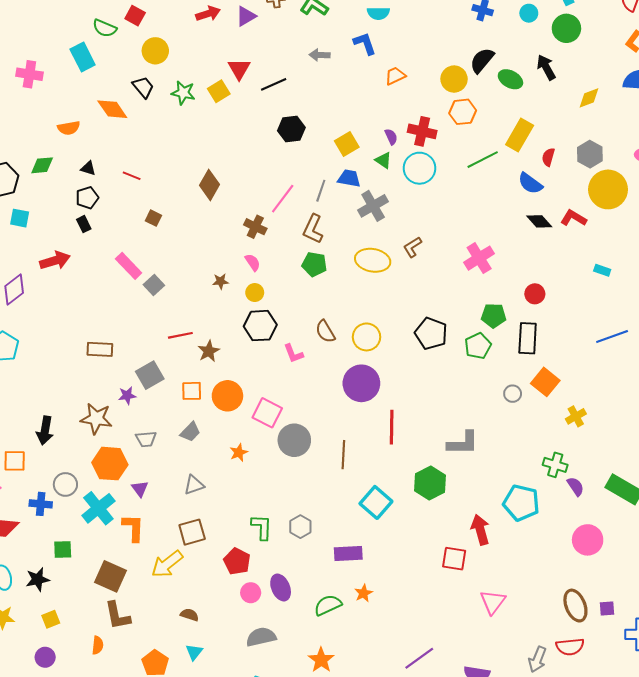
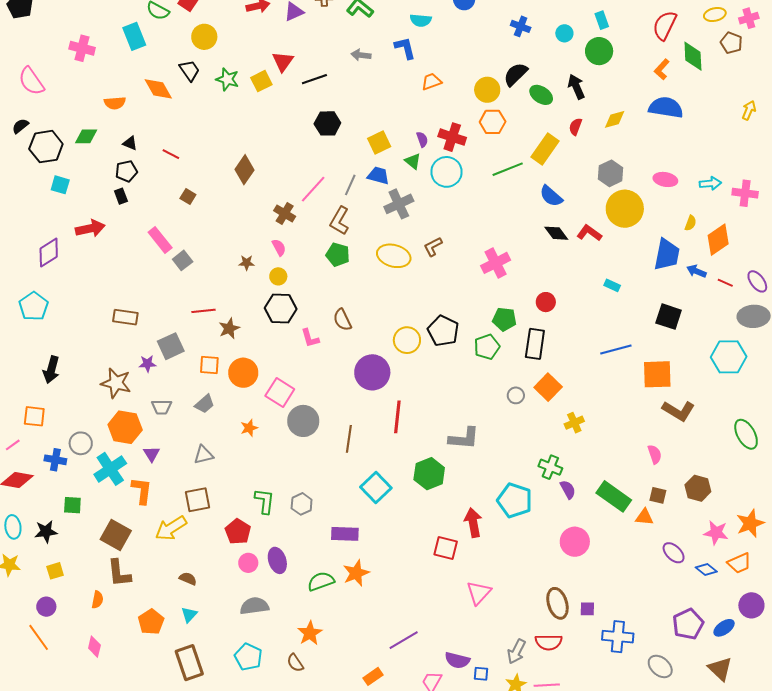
red semicircle: (548, 157) -> (575, 127), moved
yellow circle: (367, 337) -> (407, 340), moved
black arrow: (45, 431) -> (51, 370), moved
orange star: (364, 593) -> (356, 573), size x1.5

